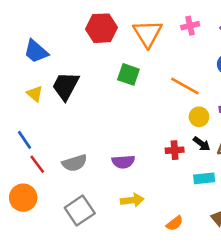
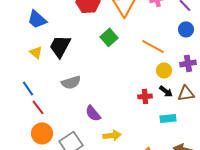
green square: (128, 74) -> (109, 37), turned 30
purple semicircle: (123, 162) -> (93, 113), moved, turned 54
gray semicircle: (75, 163) -> (71, 82), moved
orange circle: (23, 198) -> (42, 133), moved

